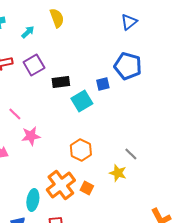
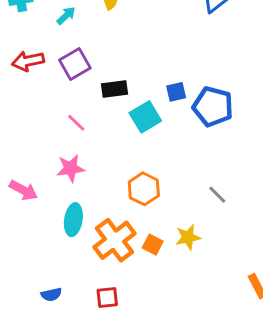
blue pentagon: (128, 66) -> (213, 107), moved
pink line: (15, 114) -> (76, 123), moved
yellow star: (118, 173) -> (188, 237), moved, turned -30
cyan ellipse: (33, 200) -> (73, 220), moved

